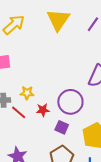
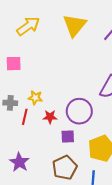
red line: (19, 112) -> (25, 117), turned 56
purple square: (62, 127) -> (68, 137), turned -32

